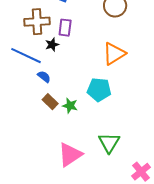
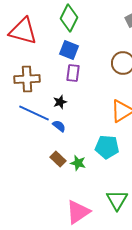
brown cross: (37, 22) -> (27, 79), moved
purple rectangle: (65, 28) -> (73, 73), moved
blue semicircle: (44, 77) -> (59, 126), moved

